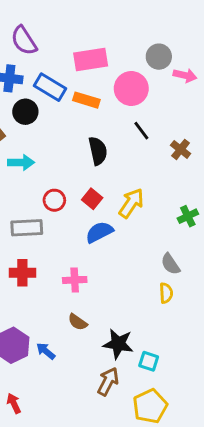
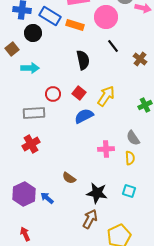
red cross: (22, 273) -> (31, 144), turned -30
pink cross: (75, 280) -> (106, 149), moved
cyan square: (149, 361) -> (129, 191), moved

